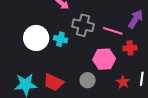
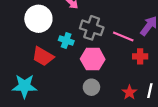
white circle: (36, 38) -> (38, 19), moved
pink hexagon: (104, 59) -> (93, 59), moved
red trapezoid: (54, 82) -> (43, 56), moved

